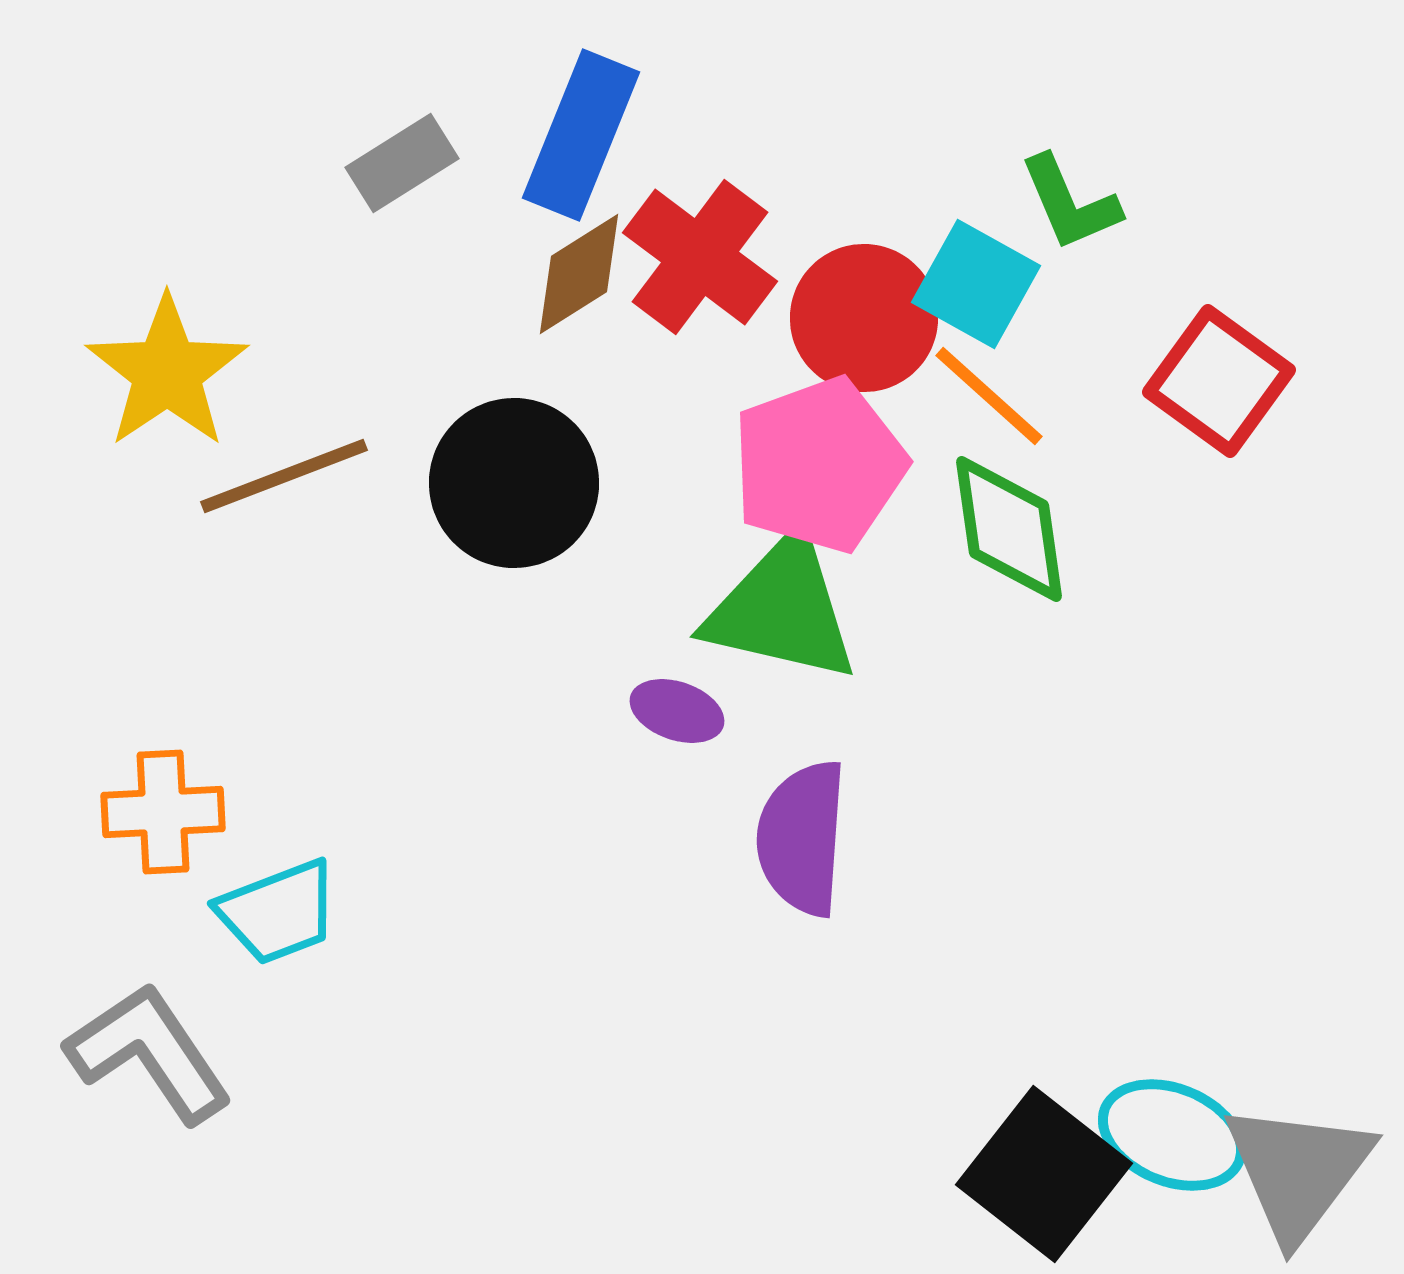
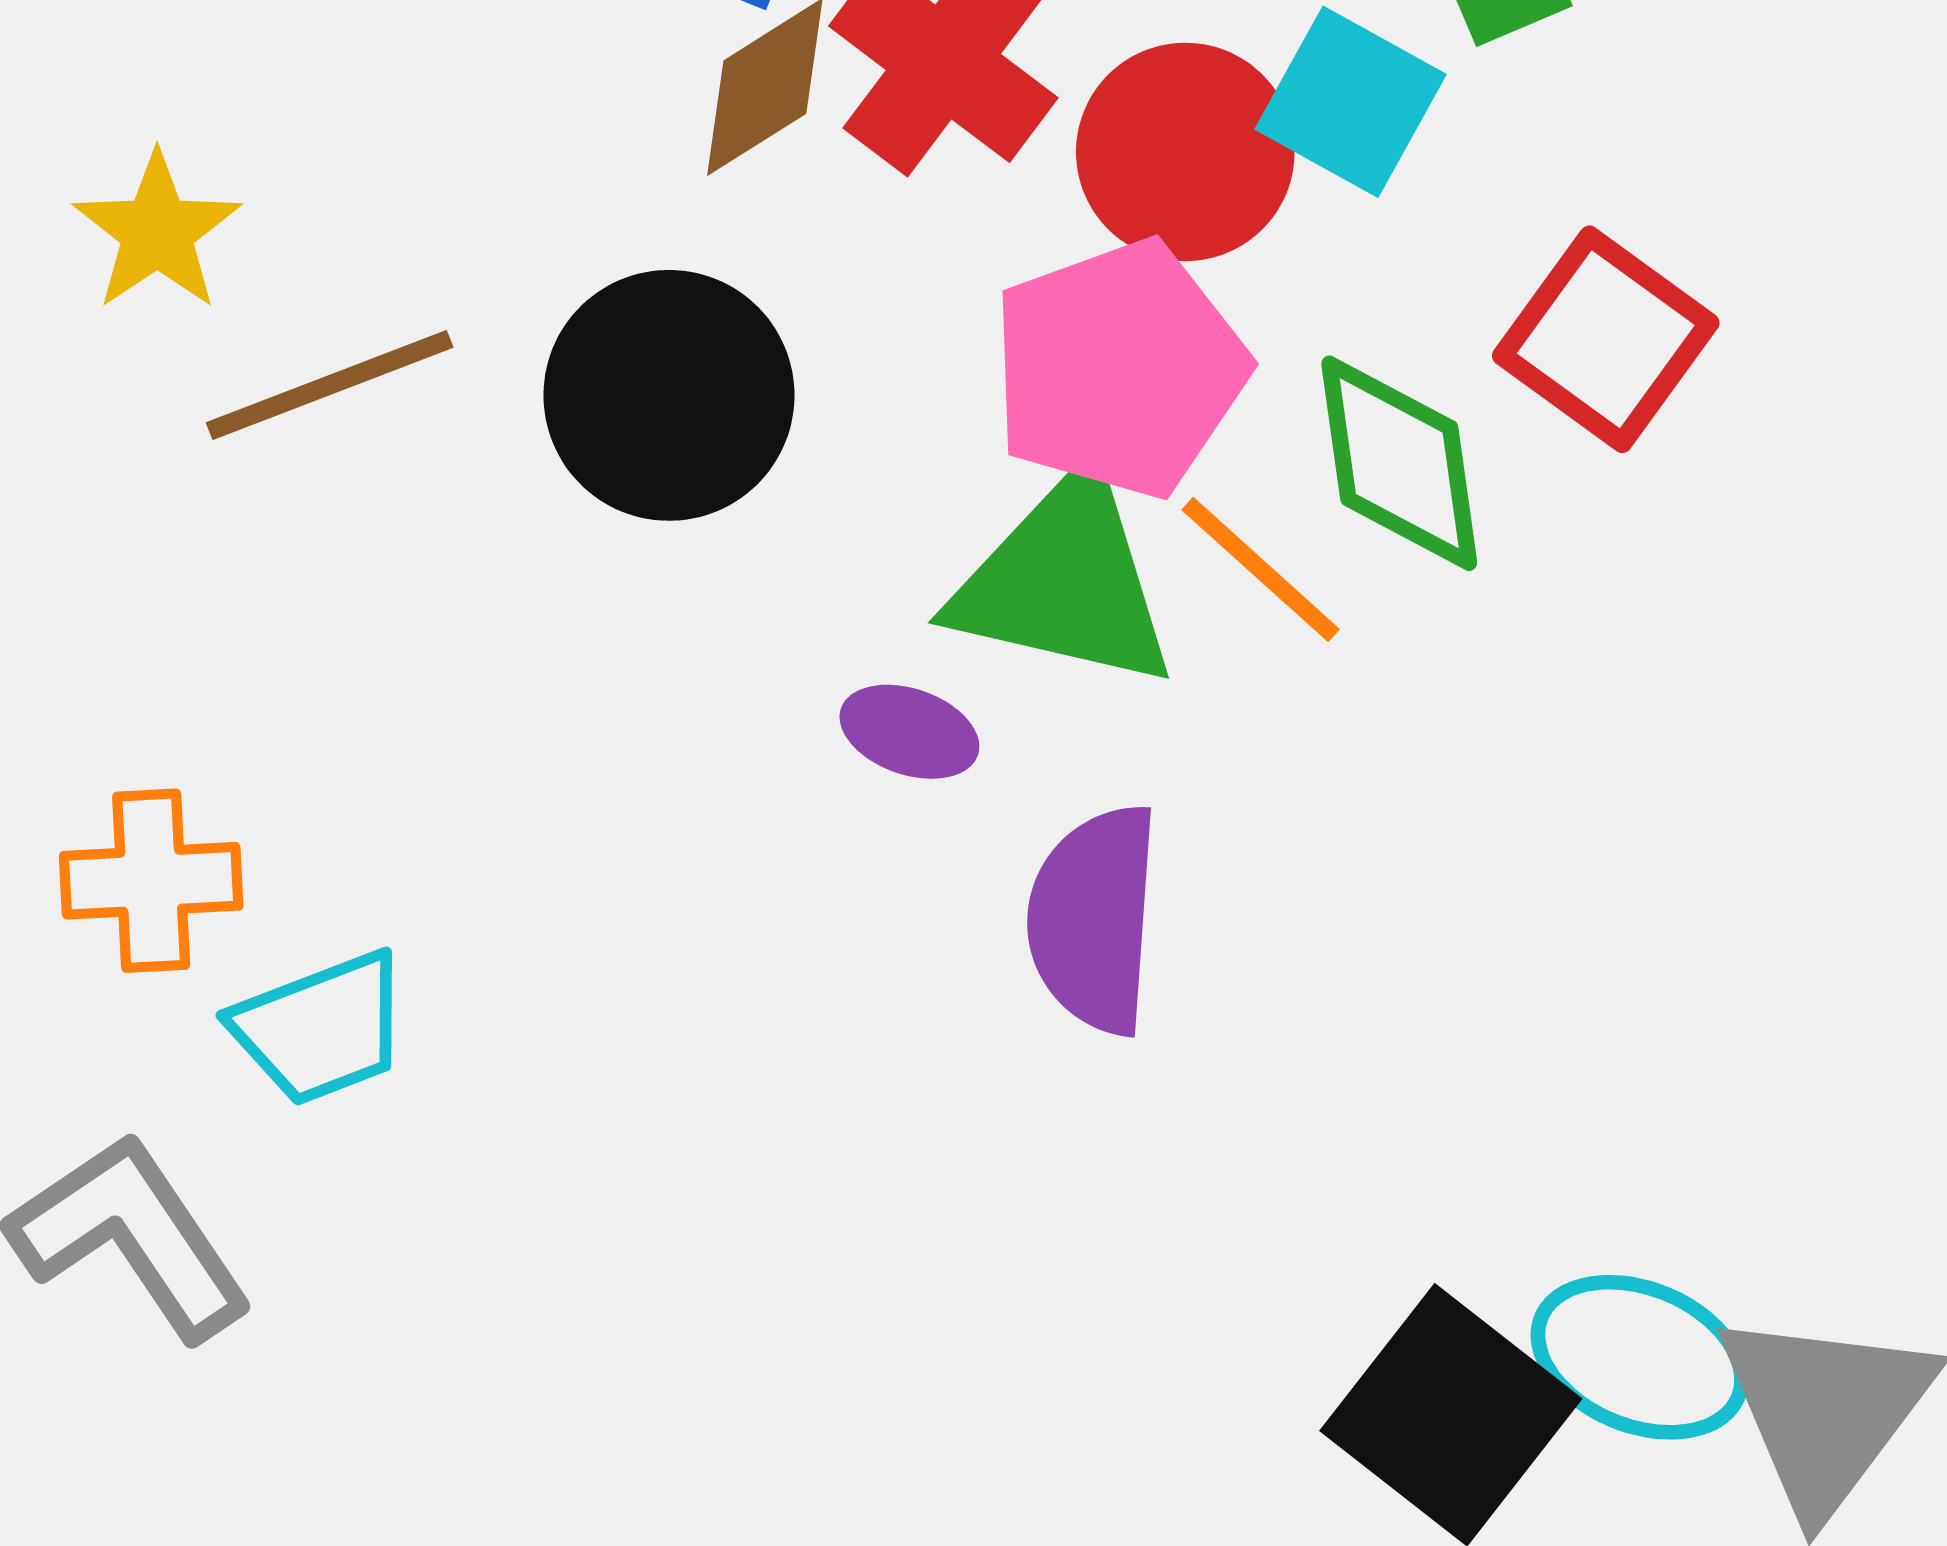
yellow star: (167, 372) -> (157, 232), size x0.7
red square: (1219, 381) -> (1606, 339), moved
orange line: (989, 396) -> (1261, 569), moved

